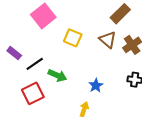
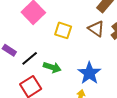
blue star: (96, 85) -> (89, 73), size x1.6

